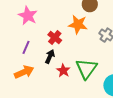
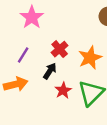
orange star: (78, 24) -> (90, 58), moved, turned 30

